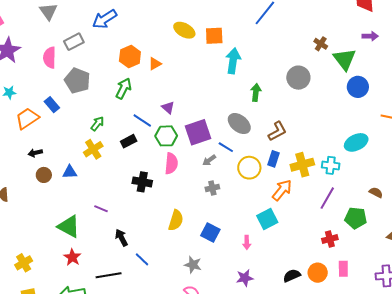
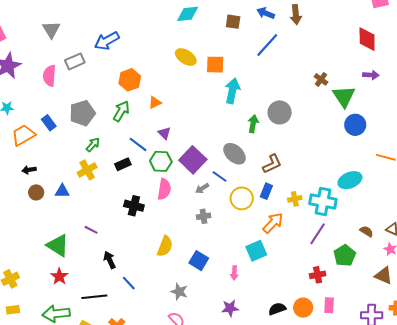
orange triangle: (155, 64) -> (155, 103), moved
gray circle: (298, 78) -> (280, 112), moved
gray pentagon: (77, 81) -> (82, 113), moved, turned 30
purple square: (198, 132) -> (193, 160), turned -32
yellow cross: (302, 165) -> (295, 199), size x0.6
cyan cross: (331, 165) -> (323, 201), size x1.5
green pentagon: (356, 218) -> (345, 255), turned 30

